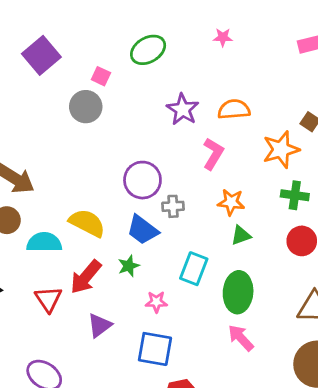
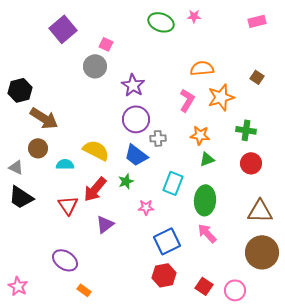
green ellipse: (148, 50) -> (161, 22), moved, turned 50
purple star: (183, 109) -> (133, 85), moved
orange star: (281, 150) -> (221, 97), moved
cyan semicircle: (44, 242) -> (65, 164), size x0.7
blue square: (155, 349) -> (167, 241), moved, turned -36

